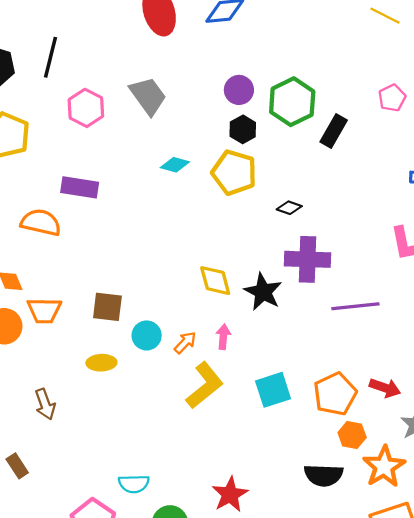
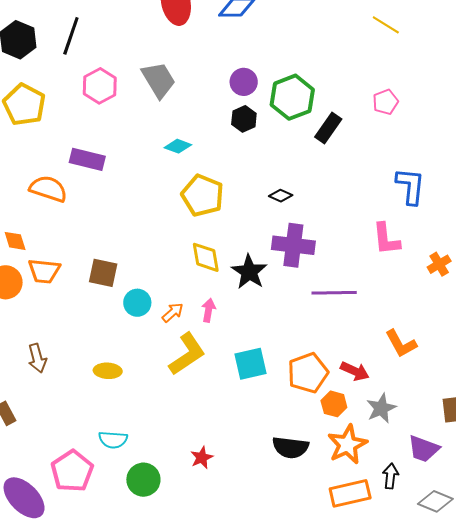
yellow pentagon: (234, 173) -> (203, 195), moved
yellow ellipse: (101, 363) -> (108, 371), moved
orange hexagon: (352, 435) -> (334, 404), moved
red star: (230, 494) -> (202, 458), size x0.7

